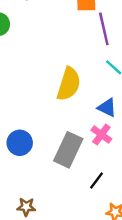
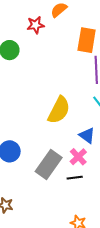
black line: (96, 180) -> (75, 178), moved, turned 35

